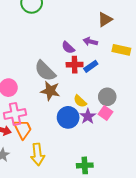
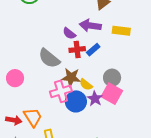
purple arrow: (90, 42) -> (90, 26), size x1.5
brown star: (50, 91) -> (71, 77), moved
pink square: (106, 113) -> (112, 94), size x1.5
pink cross: (15, 114) -> (61, 91), moved

